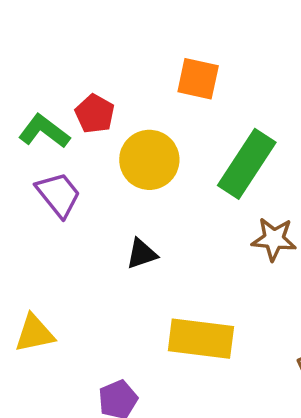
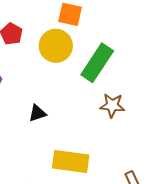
yellow circle: (149, 160) -> (56, 46), moved

